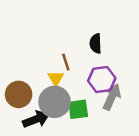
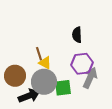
brown line: (66, 62) -> (39, 54), moved
yellow triangle: (56, 78) -> (45, 63), turned -32

